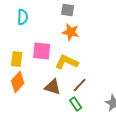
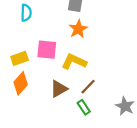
orange star: (71, 32) -> (78, 29), turned 30
yellow rectangle: (17, 59) -> (20, 58), turned 63
brown triangle: (53, 87) -> (59, 89), turned -48

